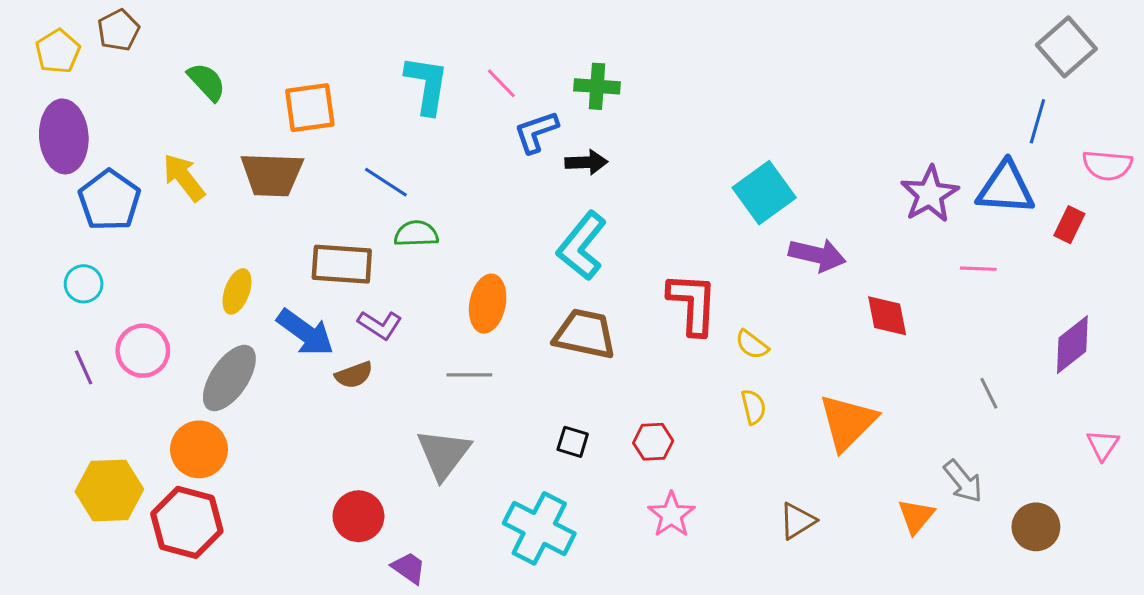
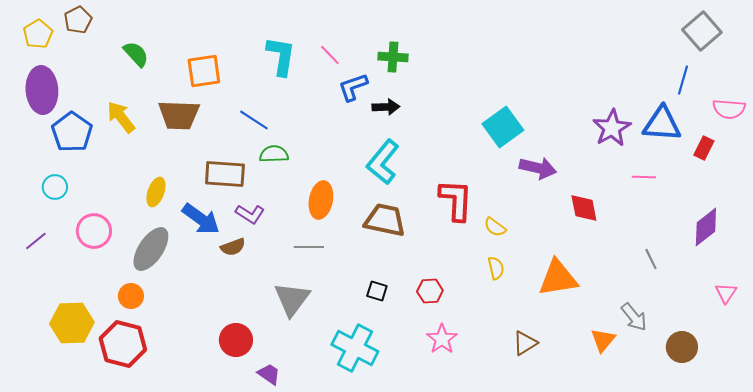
purple line: (84, 367) -> (36, 241), moved, turned 75
orange triangle: (848, 422) -> (558, 278), turned 36
orange circle: (199, 449) -> (131, 296), size x0.7

